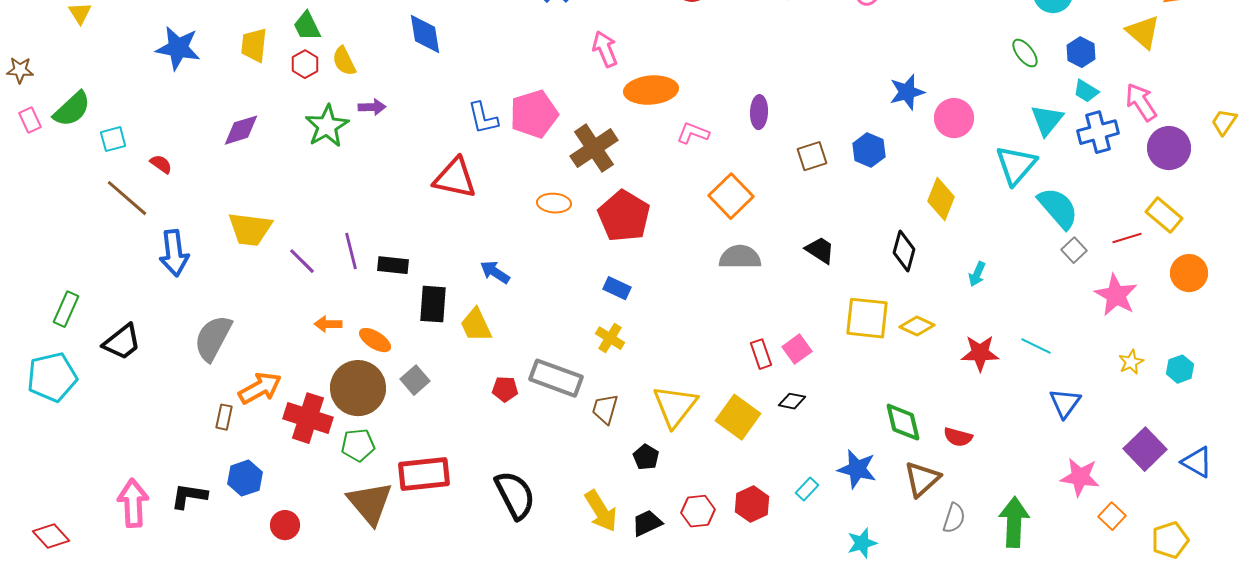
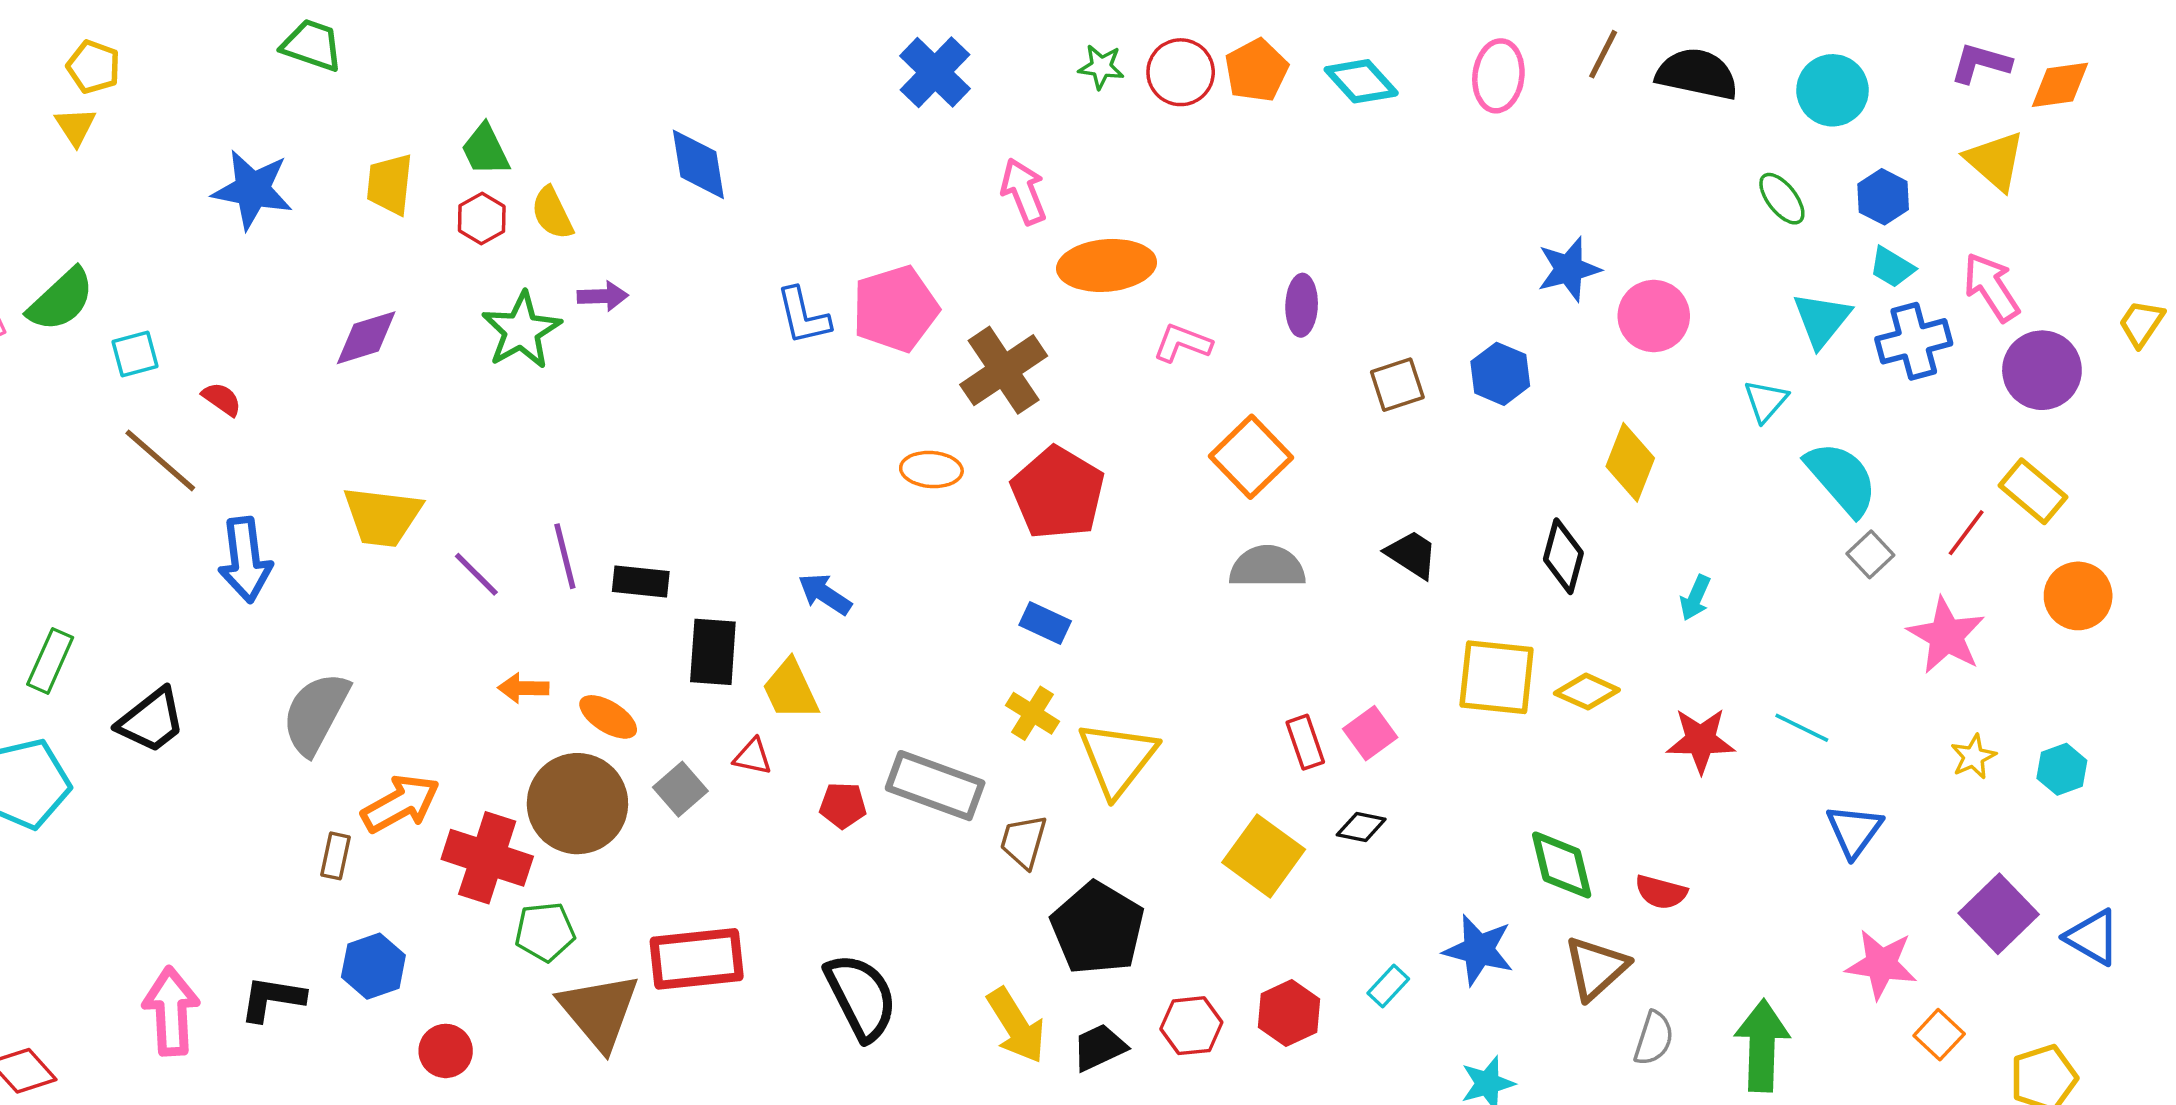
cyan triangle: (1016, 165) -> (1766, 401), size x0.6
red triangle: (455, 178) -> (753, 757), moved, size x0.5
red line: (1127, 238) -> (1966, 533), turned -36
yellow triangle: (675, 406) -> (1117, 758), moved
green pentagon: (358, 445) -> (545, 932), moved
black pentagon: (646, 457) -> (1098, 928), size x2.0

